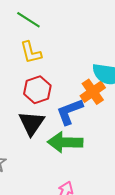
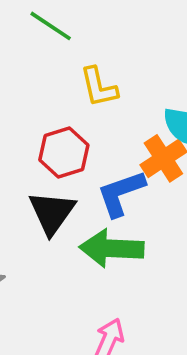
yellow L-shape: (31, 52) -> (99, 87), moved

